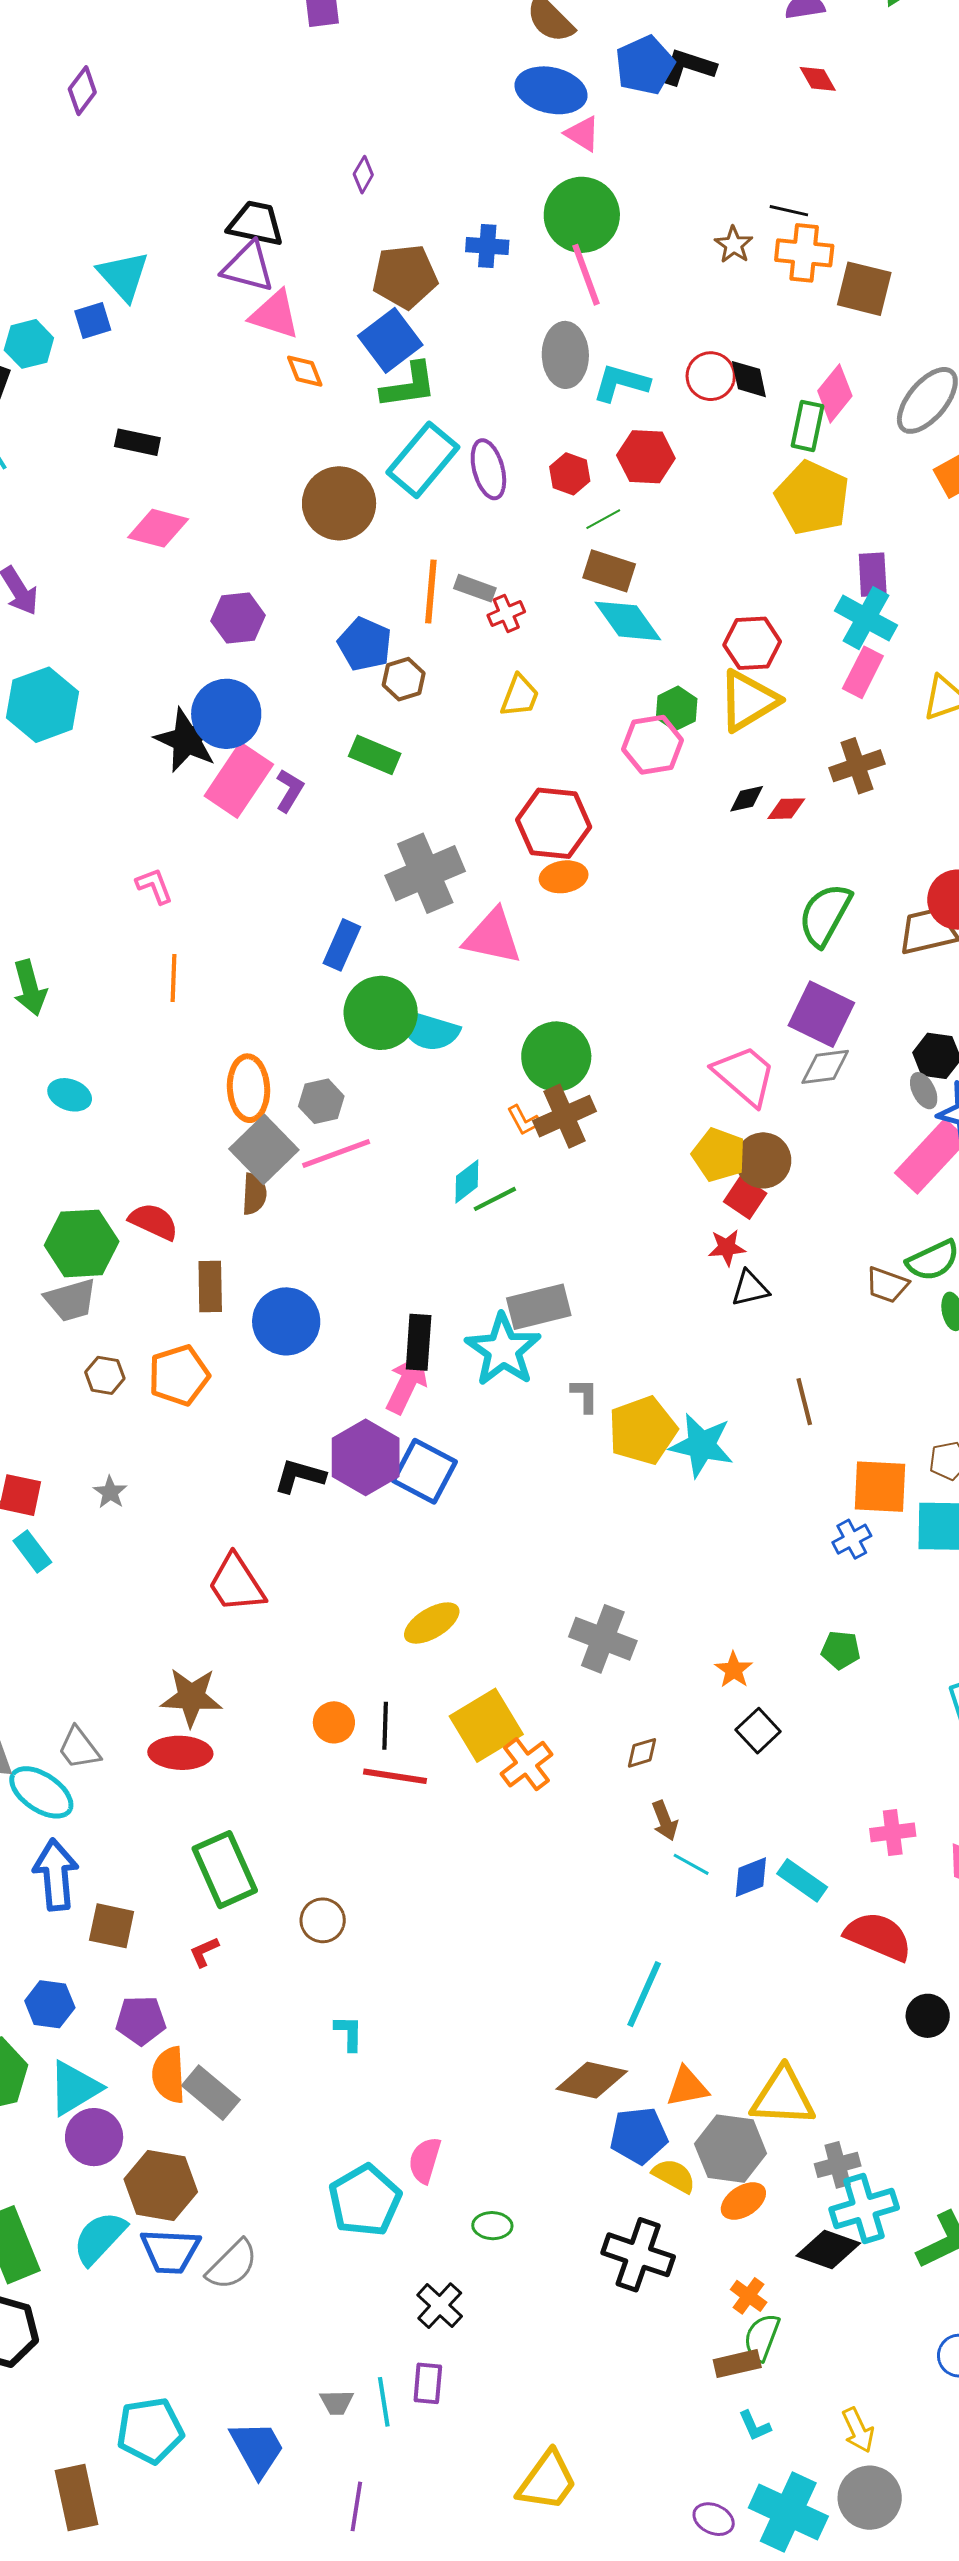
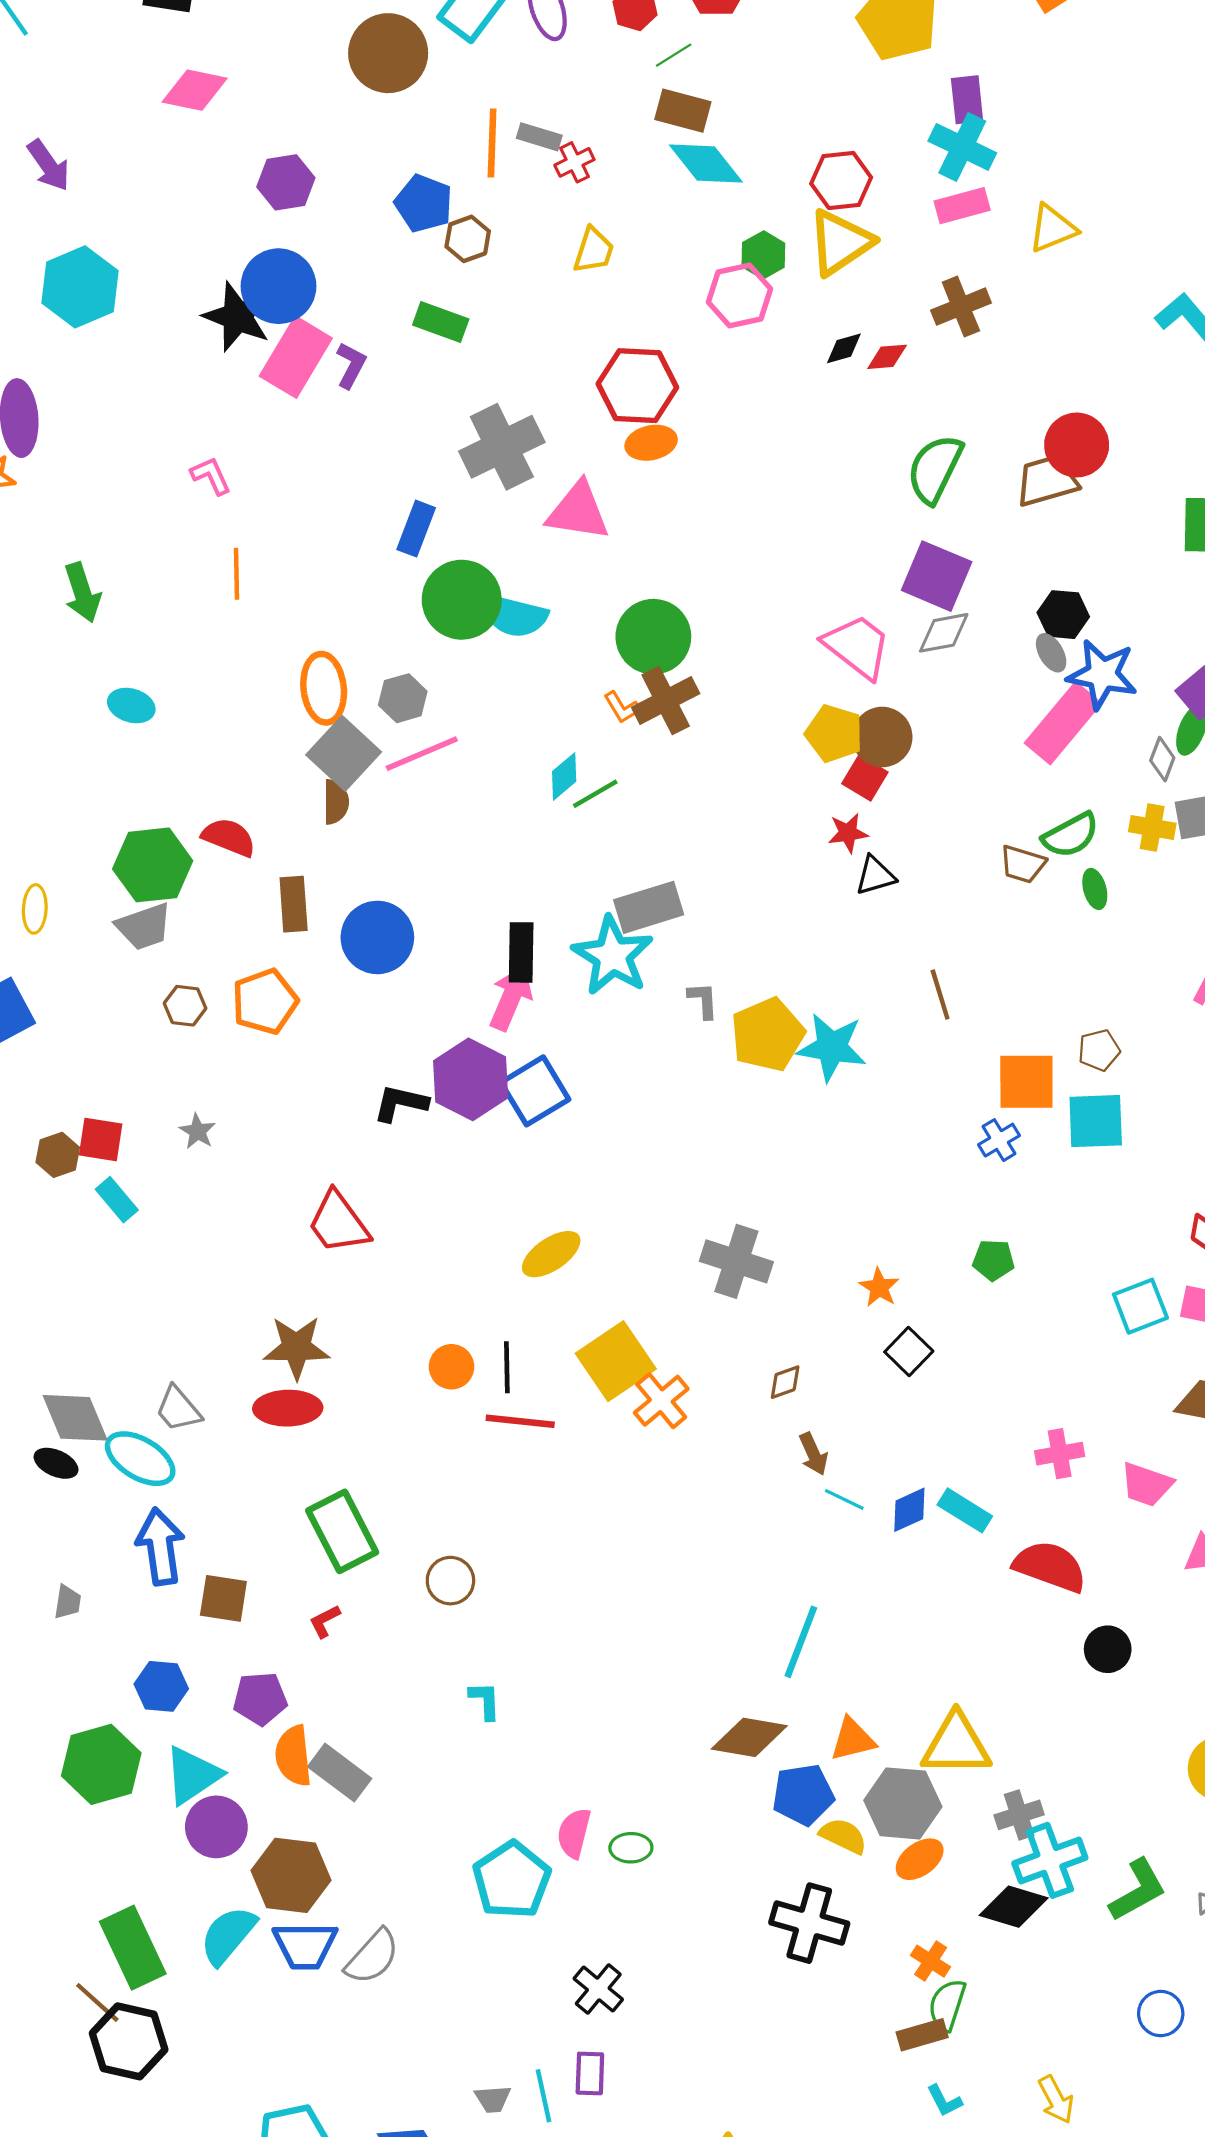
pink rectangle: (863, 672) -> (962, 206), turned 51
blue square: (424, 1471) -> (535, 1091), turned 34
green ellipse: (492, 2226) -> (631, 1848), moved

